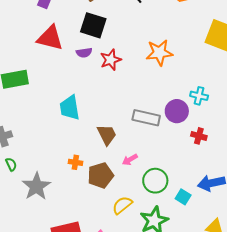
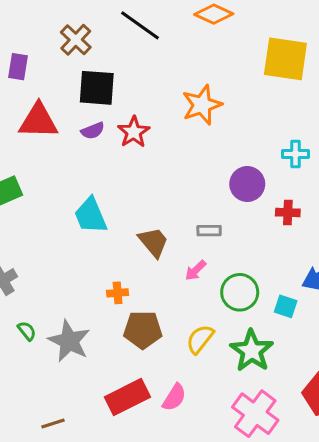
cyan cross: (199, 96) -> (295, 154), moved
gray rectangle: (146, 118) -> (209, 231), moved, size x0.6
green semicircle: (11, 164) -> (27, 331), moved
brown pentagon: (101, 175) -> (143, 330), moved, turned 30

